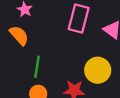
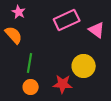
pink rectangle: (79, 19) -> (67, 20), turned 50

